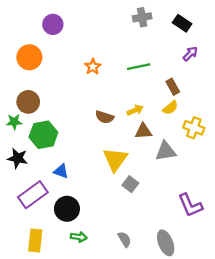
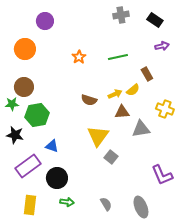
purple arrow: (190, 54) -> (162, 46), turned 32
yellow semicircle: (170, 108) -> (133, 90), moved

